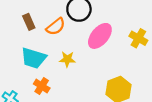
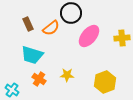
yellow cross: (138, 38) -> (122, 38), turned -35
yellow star: (67, 59) -> (67, 75), moved

